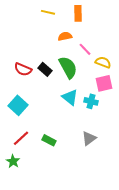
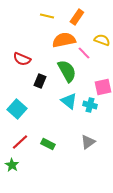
orange rectangle: (78, 13) -> (77, 17), turned 35
orange semicircle: (65, 36) -> (64, 40), size x1.6
yellow semicircle: (103, 62) -> (102, 40), moved
red semicircle: (23, 69) -> (22, 59), moved
black rectangle: (45, 69) -> (40, 81), moved, turned 72

